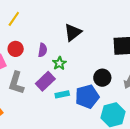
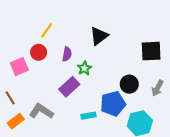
yellow line: (14, 19) -> (47, 30), moved
gray L-shape: (16, 83) -> (41, 111), moved, turned 105
cyan rectangle: (62, 94) -> (88, 116), moved

